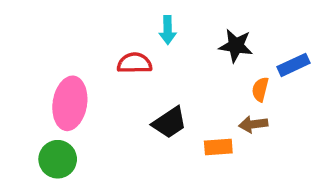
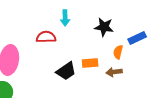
orange rectangle: (218, 147) -> (90, 63), moved

